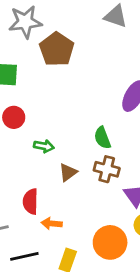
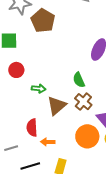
brown cross: (107, 169) -> (83, 102), turned 30
brown triangle: (68, 172) -> (57, 106), size x1.5
orange circle: (110, 242) -> (87, 136), moved

